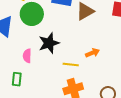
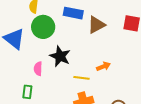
black star: (49, 43) -> (60, 56), turned -30

